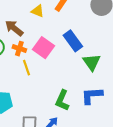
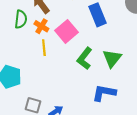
blue rectangle: (73, 41) -> (98, 15), moved
green L-shape: (62, 100) -> (84, 58), moved

